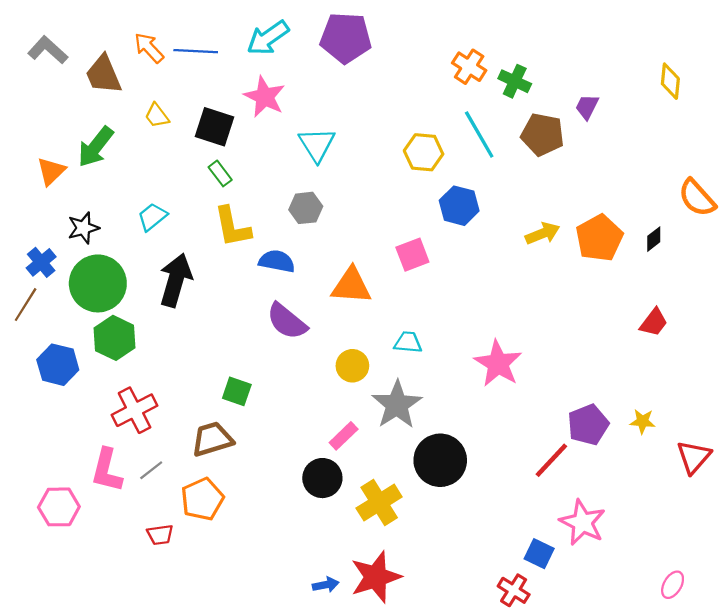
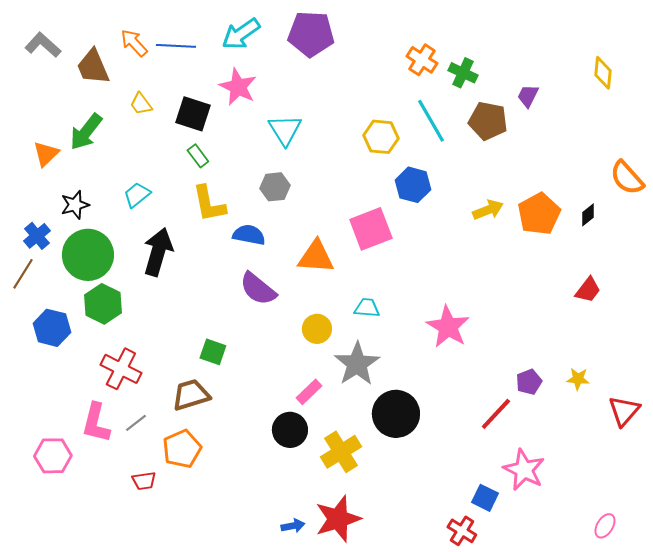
pink square: (412, 255) -> (371, 229), size x1.4
red cross: (135, 410) -> (121, 369), turned -36
purple pentagon: (588, 425) -> (529, 382), size x0.7

